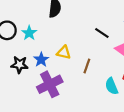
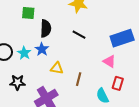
black line: (102, 33) -> (79, 35), moved
blue star: (41, 60) -> (42, 49), moved

